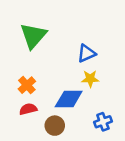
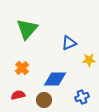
yellow star: (90, 79) -> (89, 60), moved
red semicircle: (28, 109) -> (18, 95), moved

